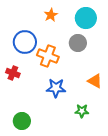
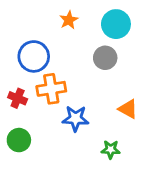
orange cross: (48, 56) -> (51, 89), moved, turned -30
green circle: (22, 121) -> (19, 140), moved

